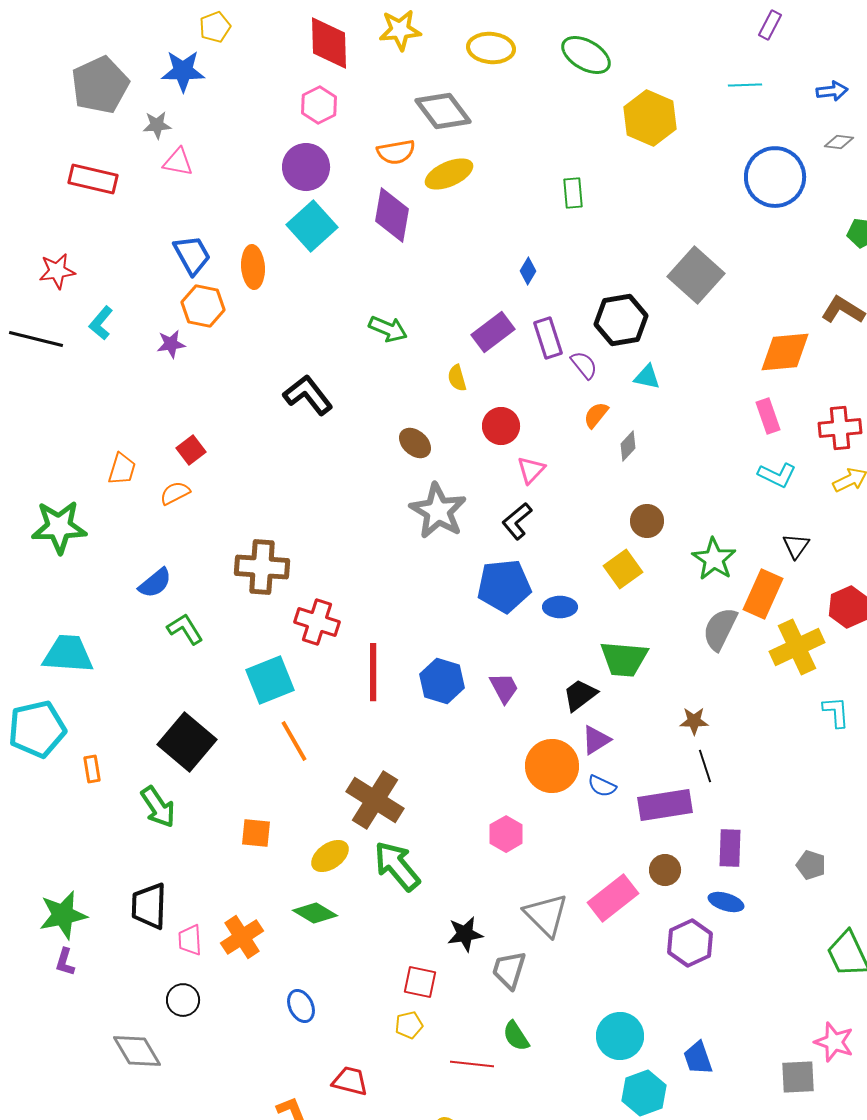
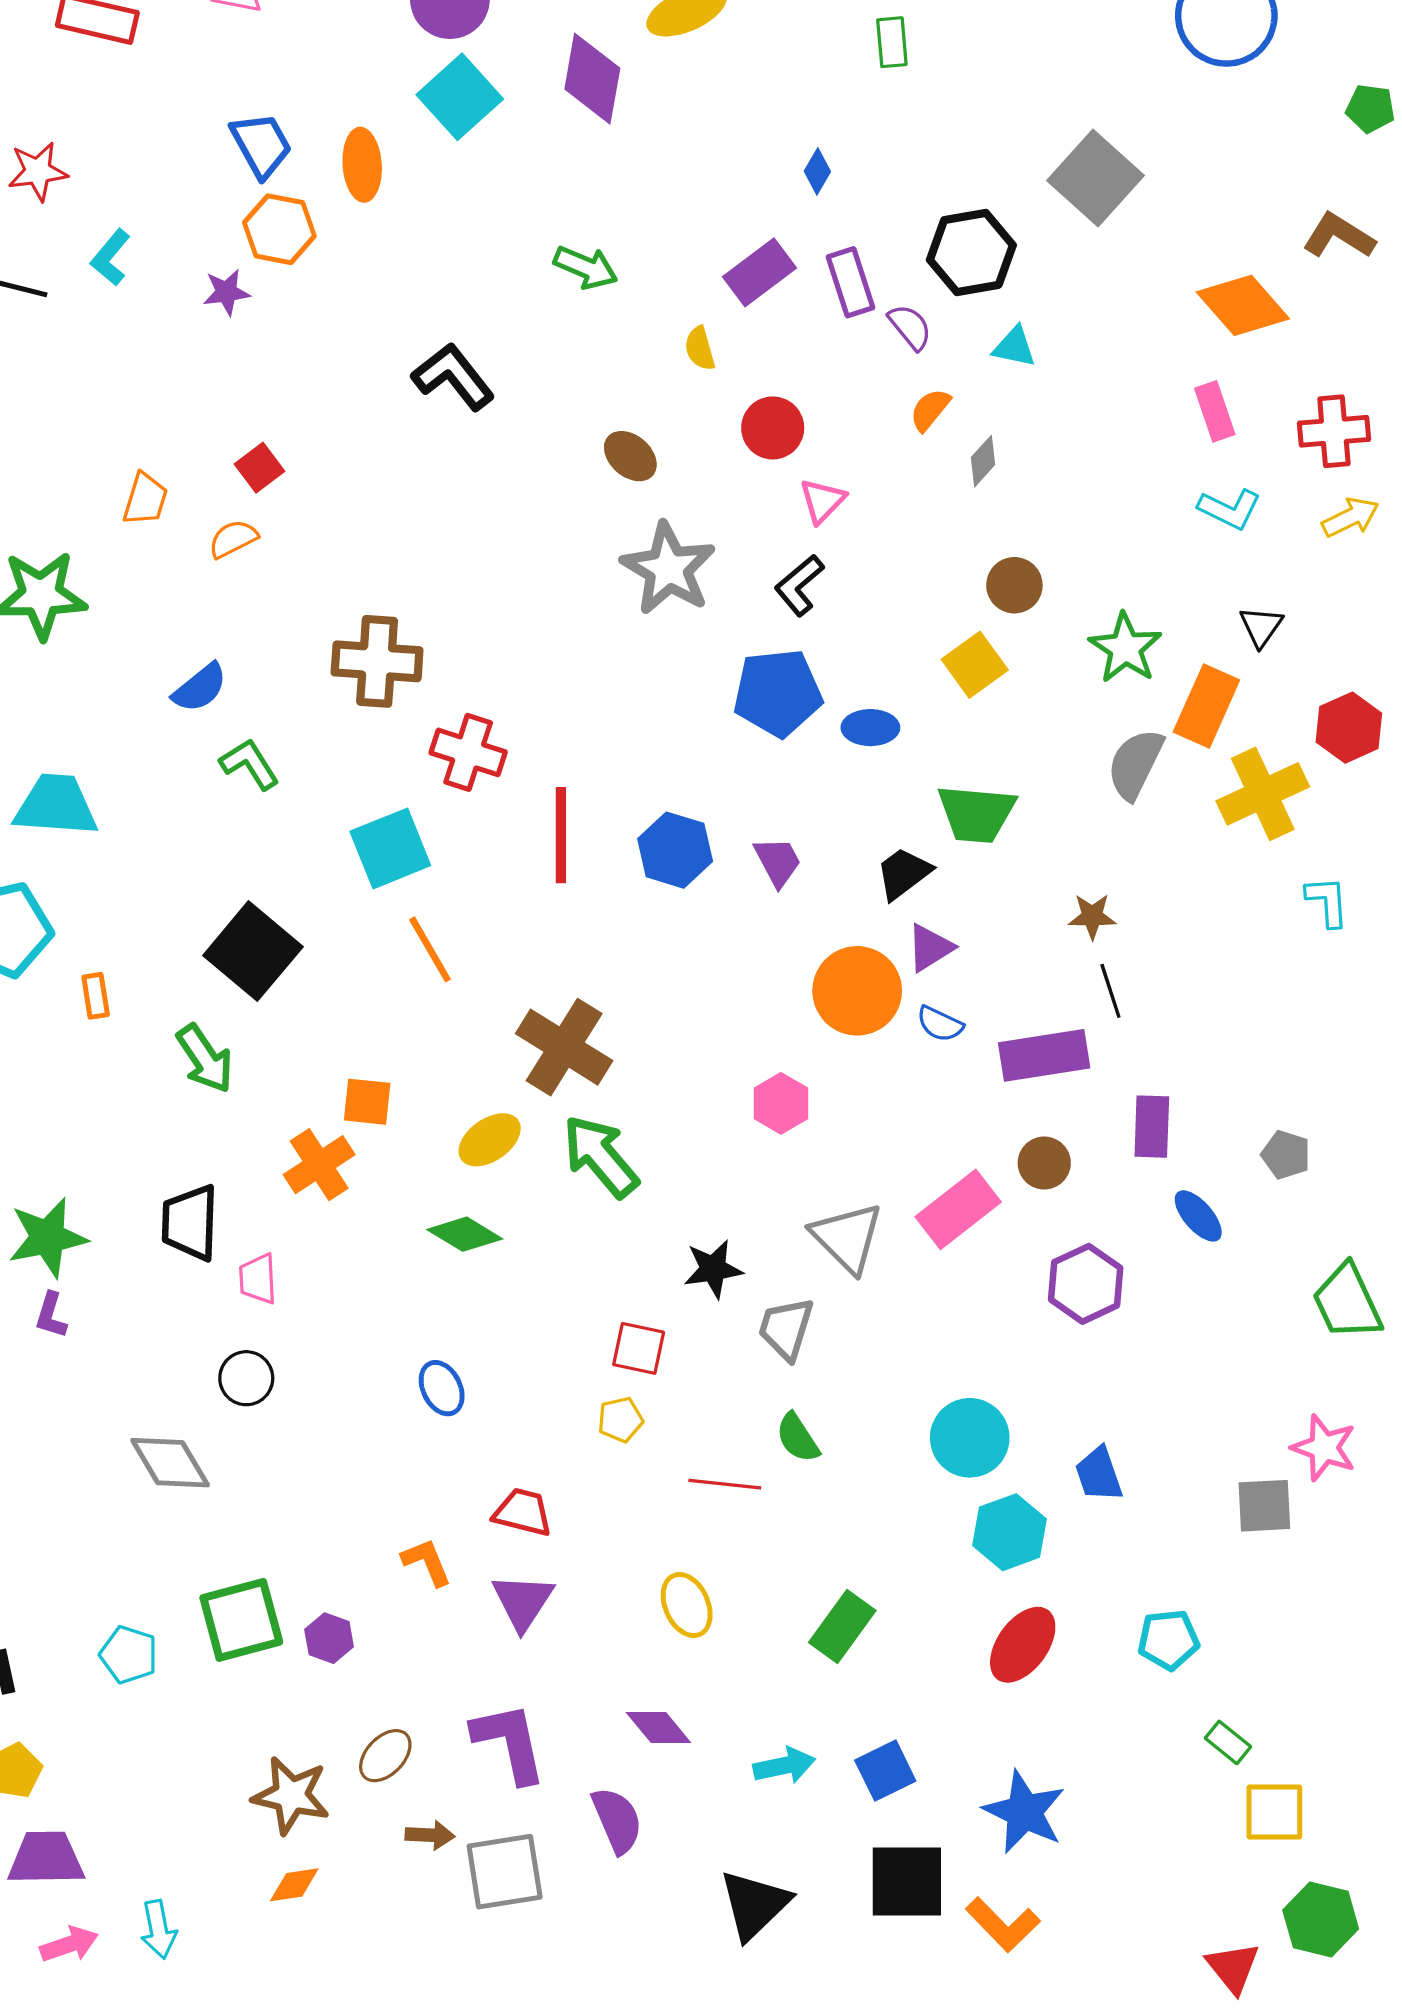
orange diamond: (785, 352) -> (1243, 305), turned 54
blue ellipse: (726, 902) -> (1198, 1216), moved, turned 32
orange cross: (242, 937) -> (319, 1165), moved

